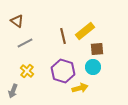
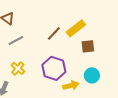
brown line: (63, 36) -> (54, 33), turned 56
cyan circle: (93, 67) -> (92, 75), moved

